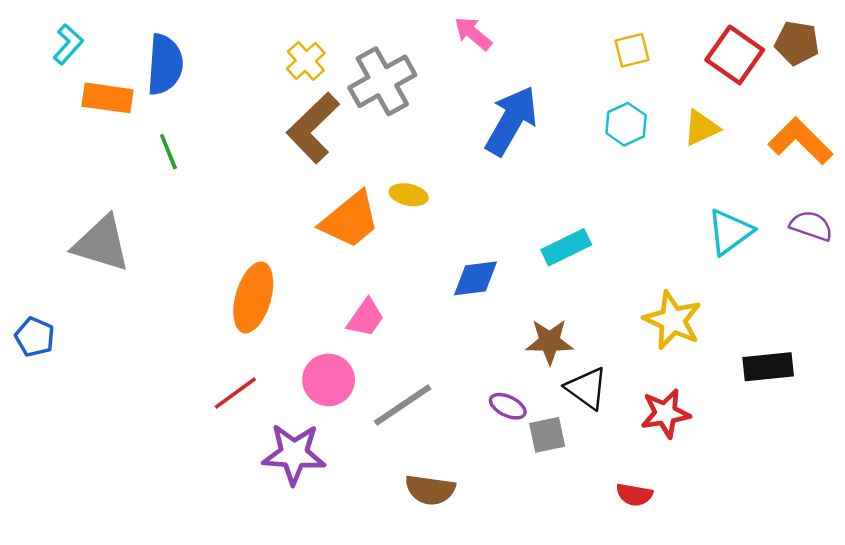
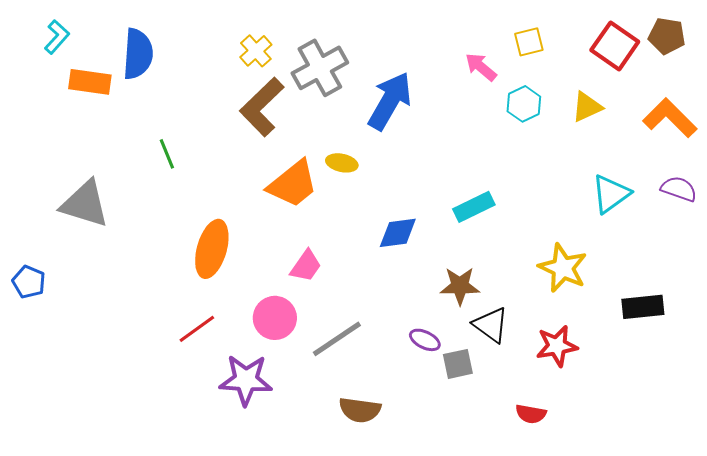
pink arrow: (473, 33) -> (481, 67), moved
blue arrow: (511, 121) -> (390, 101), moved
green line: (168, 152) -> (167, 154), moved

